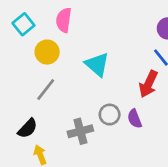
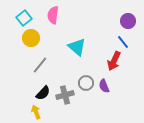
yellow circle: (47, 52) -> (31, 38), moved
black semicircle: (28, 128) -> (43, 93), moved

